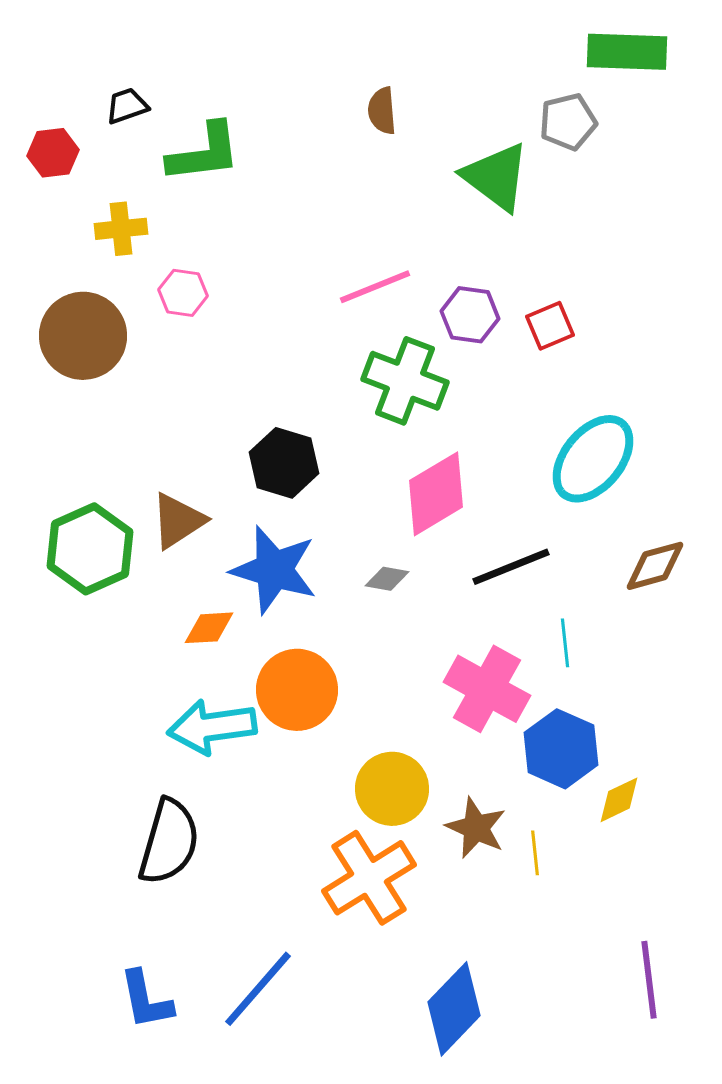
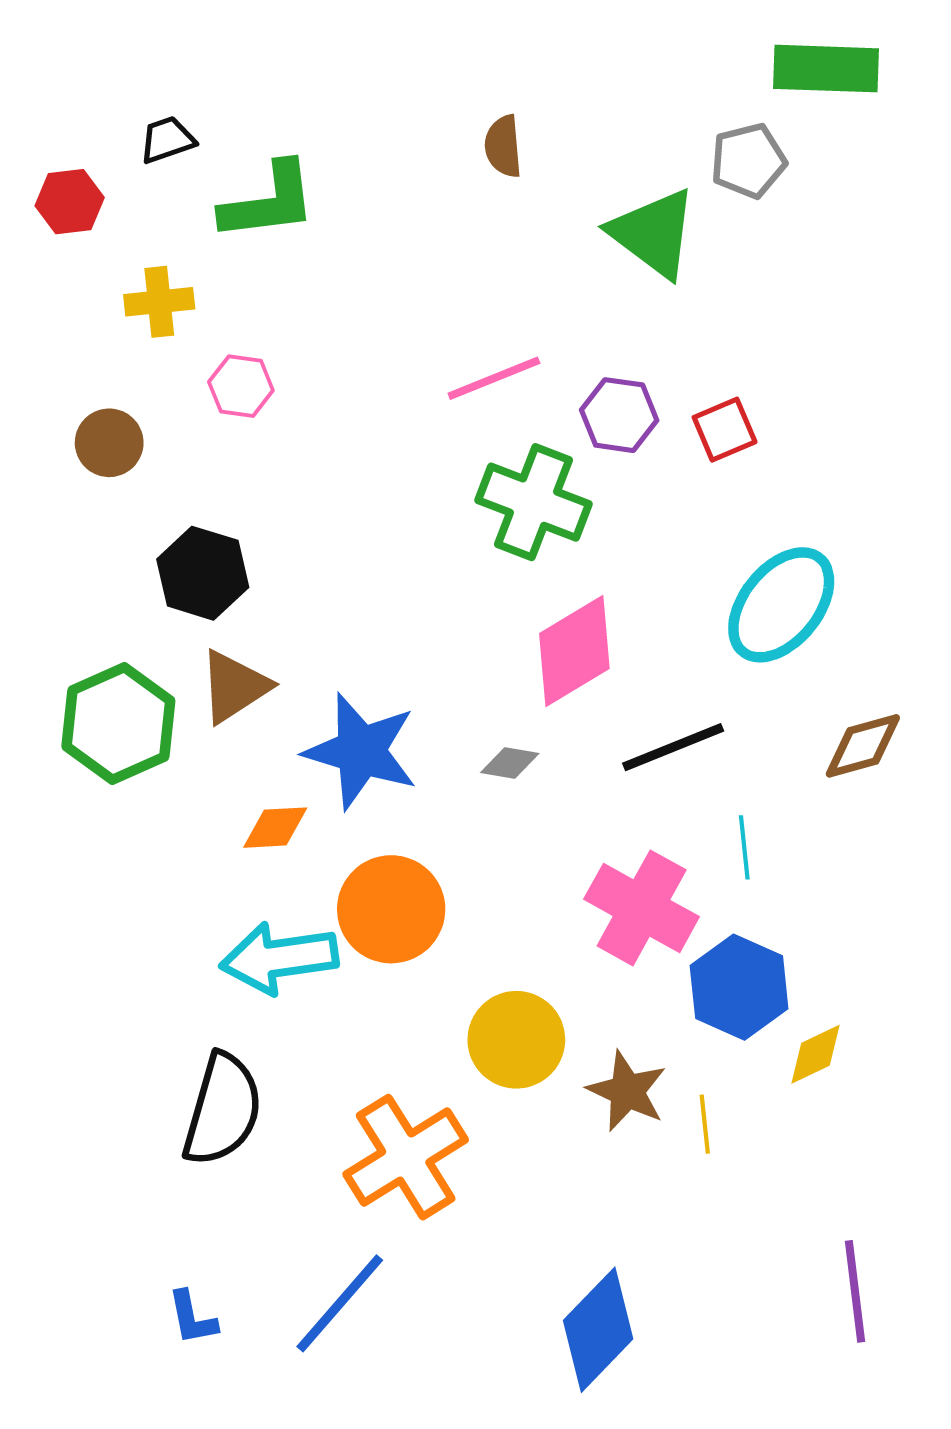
brown circle: (83, 336) -> (109, 443), size x0.6
black hexagon: (284, 463) -> (203, 573), moved
orange cross: (369, 878) -> (406, 1157), moved
blue L-shape: (146, 1000) -> (192, 1318), size x0.7

